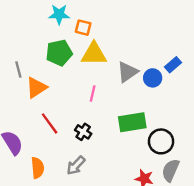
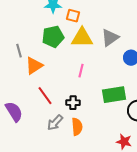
gray triangle: (127, 72) -> (110, 38), moved
black cross: (83, 132) -> (73, 103), turned -32
gray arrow: (76, 165) -> (55, 123), moved
orange semicircle: (38, 168) -> (77, 127), moved

